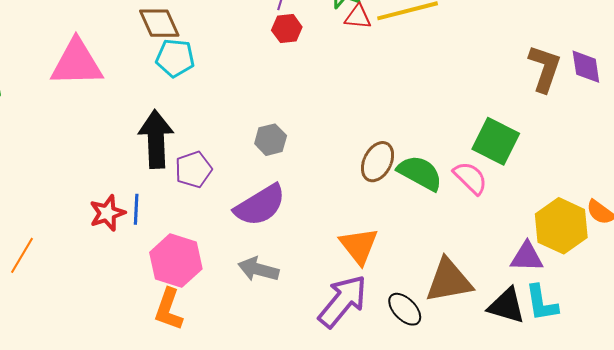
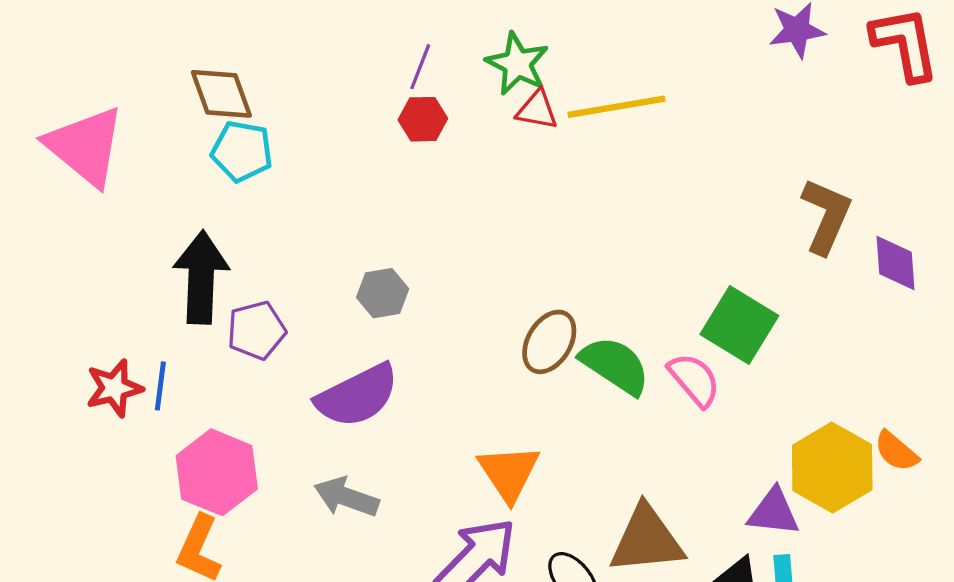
pink triangle: (77, 63) -> (85, 146), turned 36
purple diamond: (586, 67) -> (896, 263), moved

